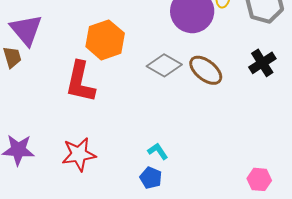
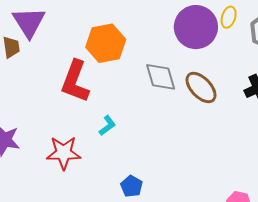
gray diamond: (164, 65) -> (161, 77), turned 36
cyan L-shape: (158, 151) -> (107, 126), moved, turned 80

